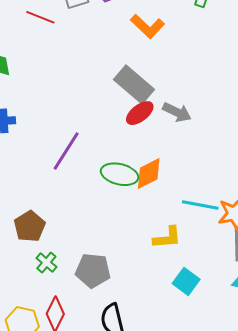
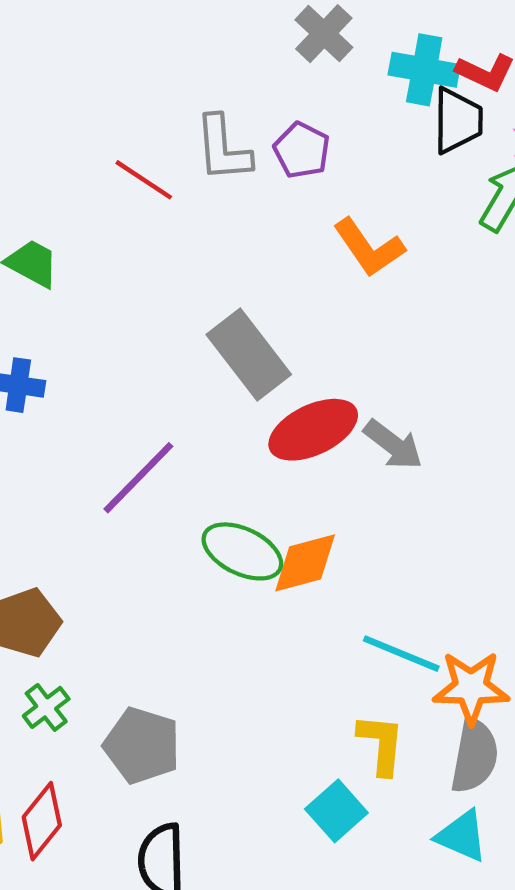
gray rectangle: (134, 85) -> (249, 355), moved
red ellipse: (140, 113) -> (313, 430), size x1.4
yellow L-shape: (167, 238) -> (381, 744), moved, turned -92

